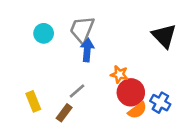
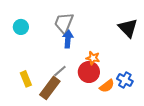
cyan circle: (44, 33) -> (21, 27), moved
red circle: (131, 92) -> (89, 72), moved
brown rectangle: (64, 113) -> (50, 88), size x1.6

